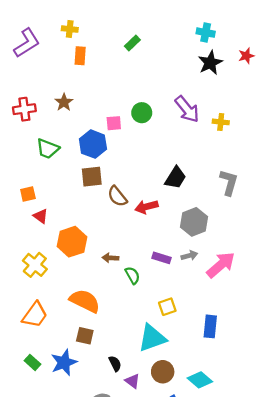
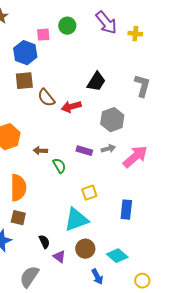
orange semicircle: (85, 301) -> (18, 188), turned 64

